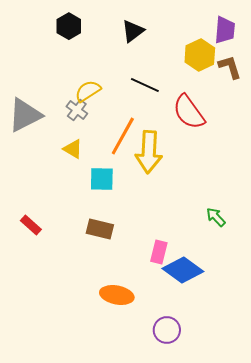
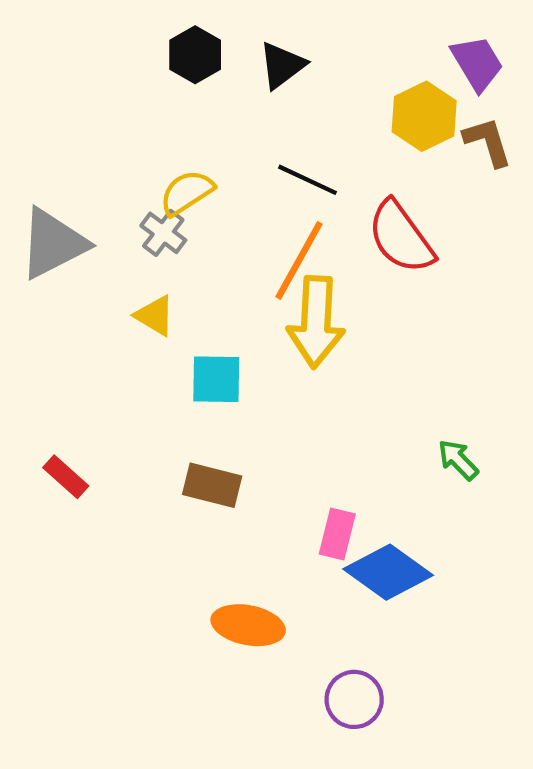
black hexagon: (69, 26) -> (195, 55), moved
purple trapezoid: (225, 30) -> (477, 63), turned -36
orange line: (123, 136) -> (299, 260), moved

